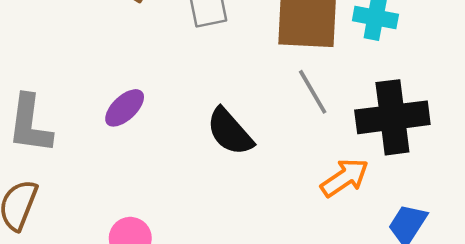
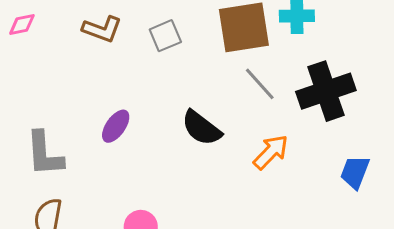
orange arrow: (345, 178) -> (271, 152), moved

